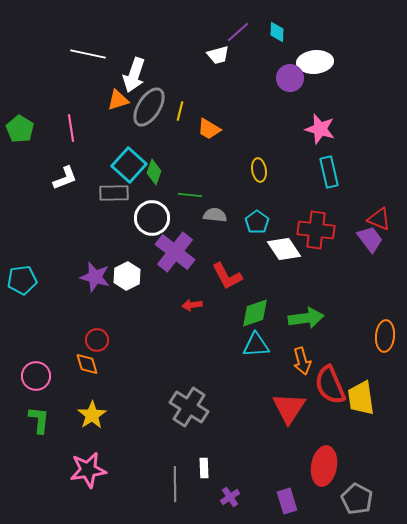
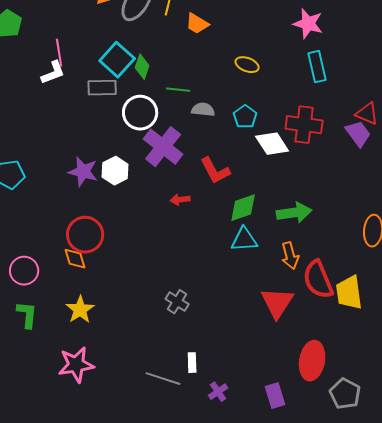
pink line: (71, 128) -> (59, 53), moved
yellow ellipse: (259, 170) -> (247, 65), turned -60
red circle: (97, 340) -> (85, 235), size x1.6
gray cross: (189, 407) -> (177, 302), size x0.6
gray line: (175, 484) -> (163, 379), turned -72

